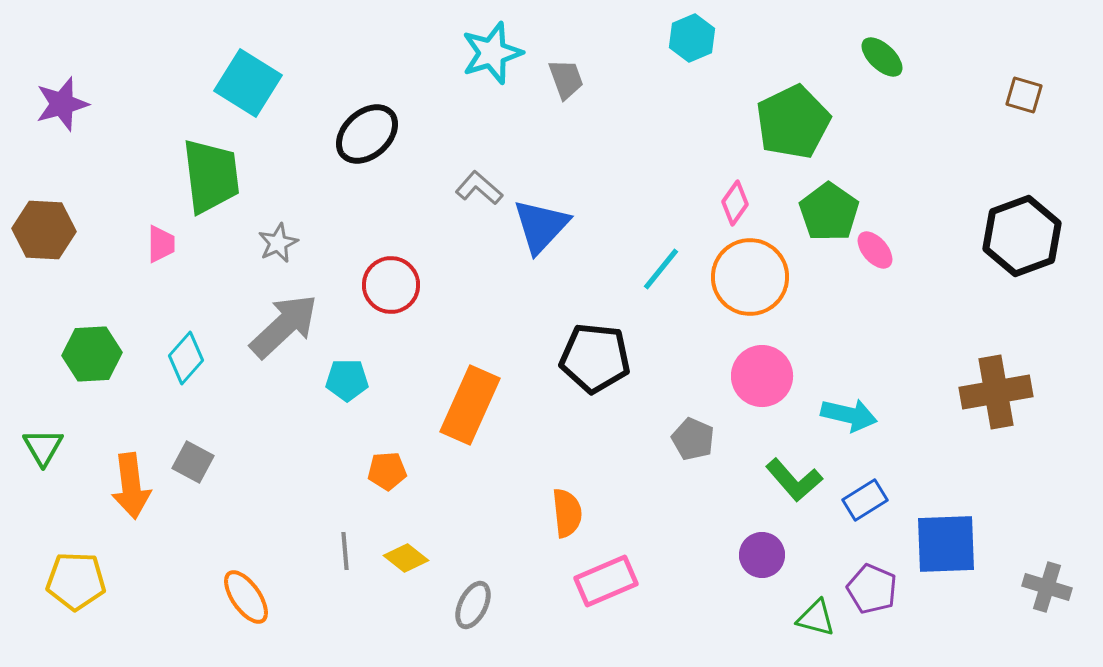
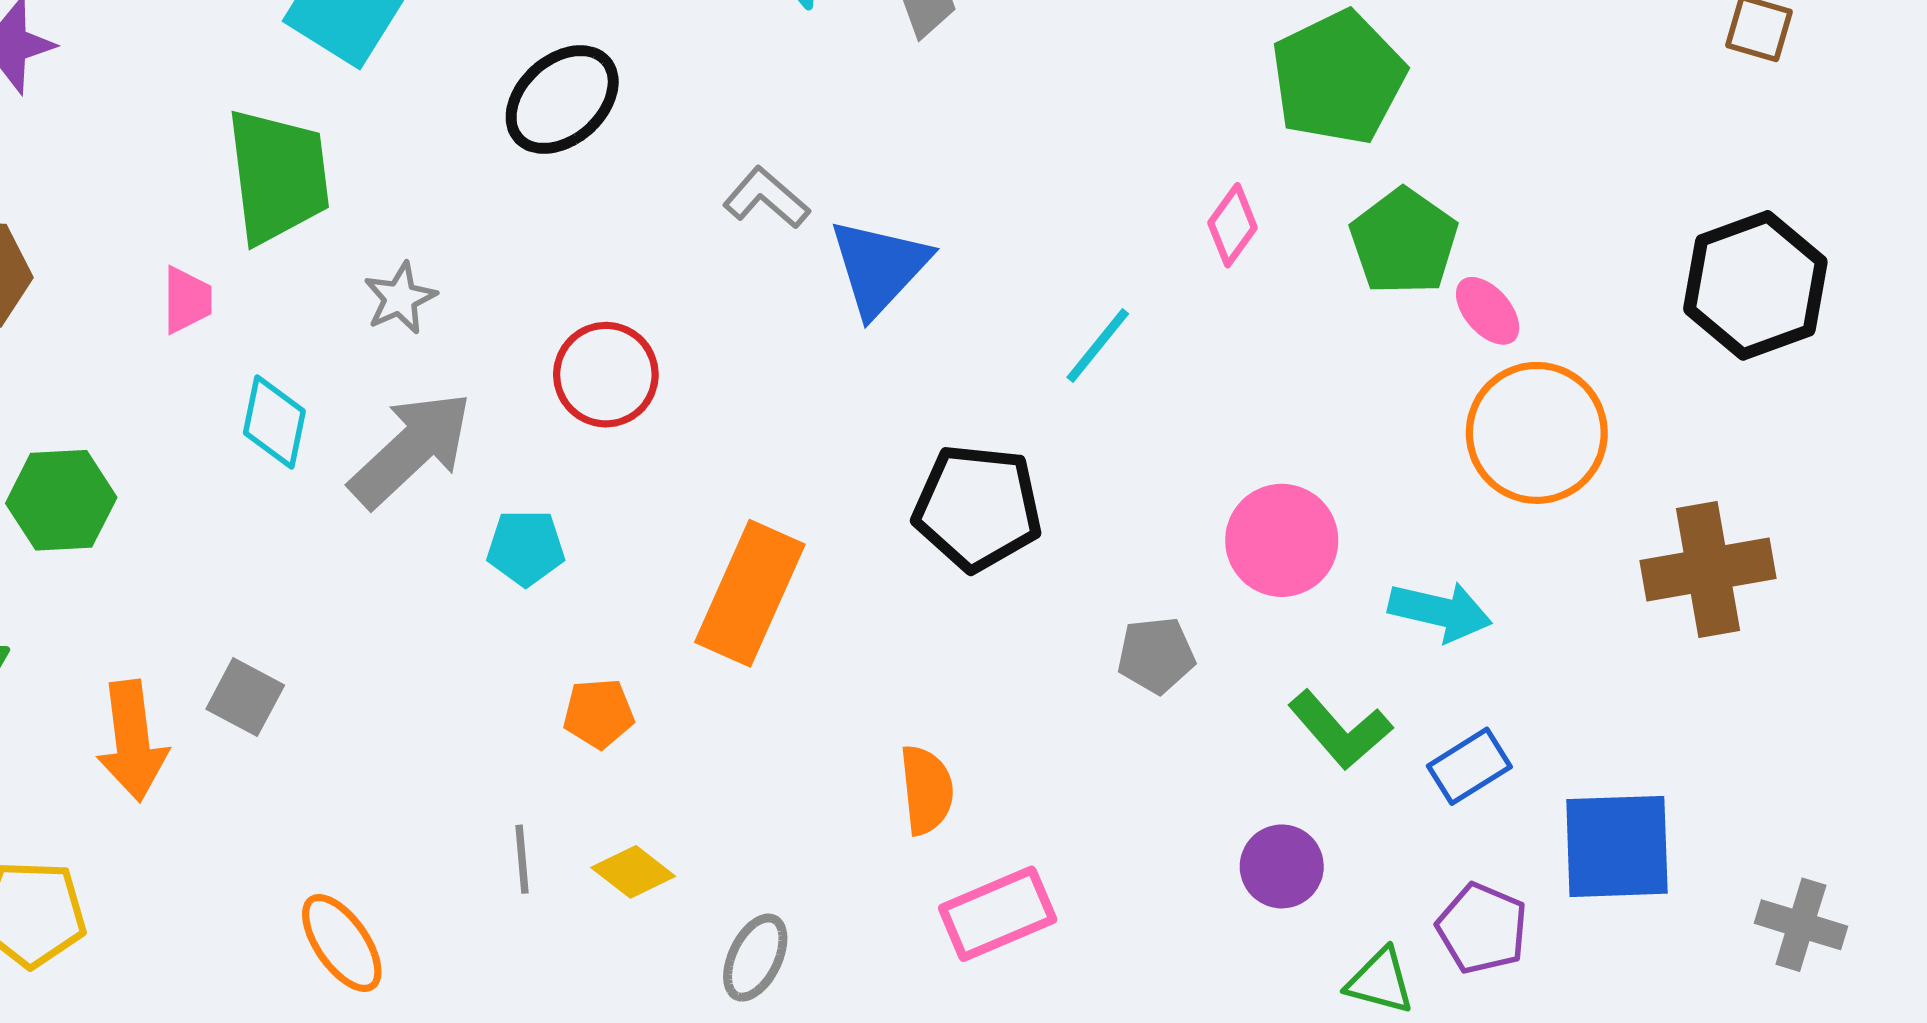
orange circle: (750, 277) -> (1537, 433), moved
cyan diamond: (186, 358) -> (274, 422), moved, turned -30
gray pentagon: (693, 439) -> (1156, 655), turned -30

